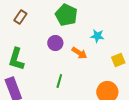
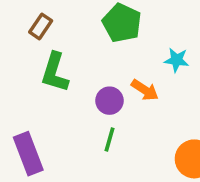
purple circle: (55, 43) -> (109, 101), moved
green L-shape: (16, 59) -> (55, 72), moved

